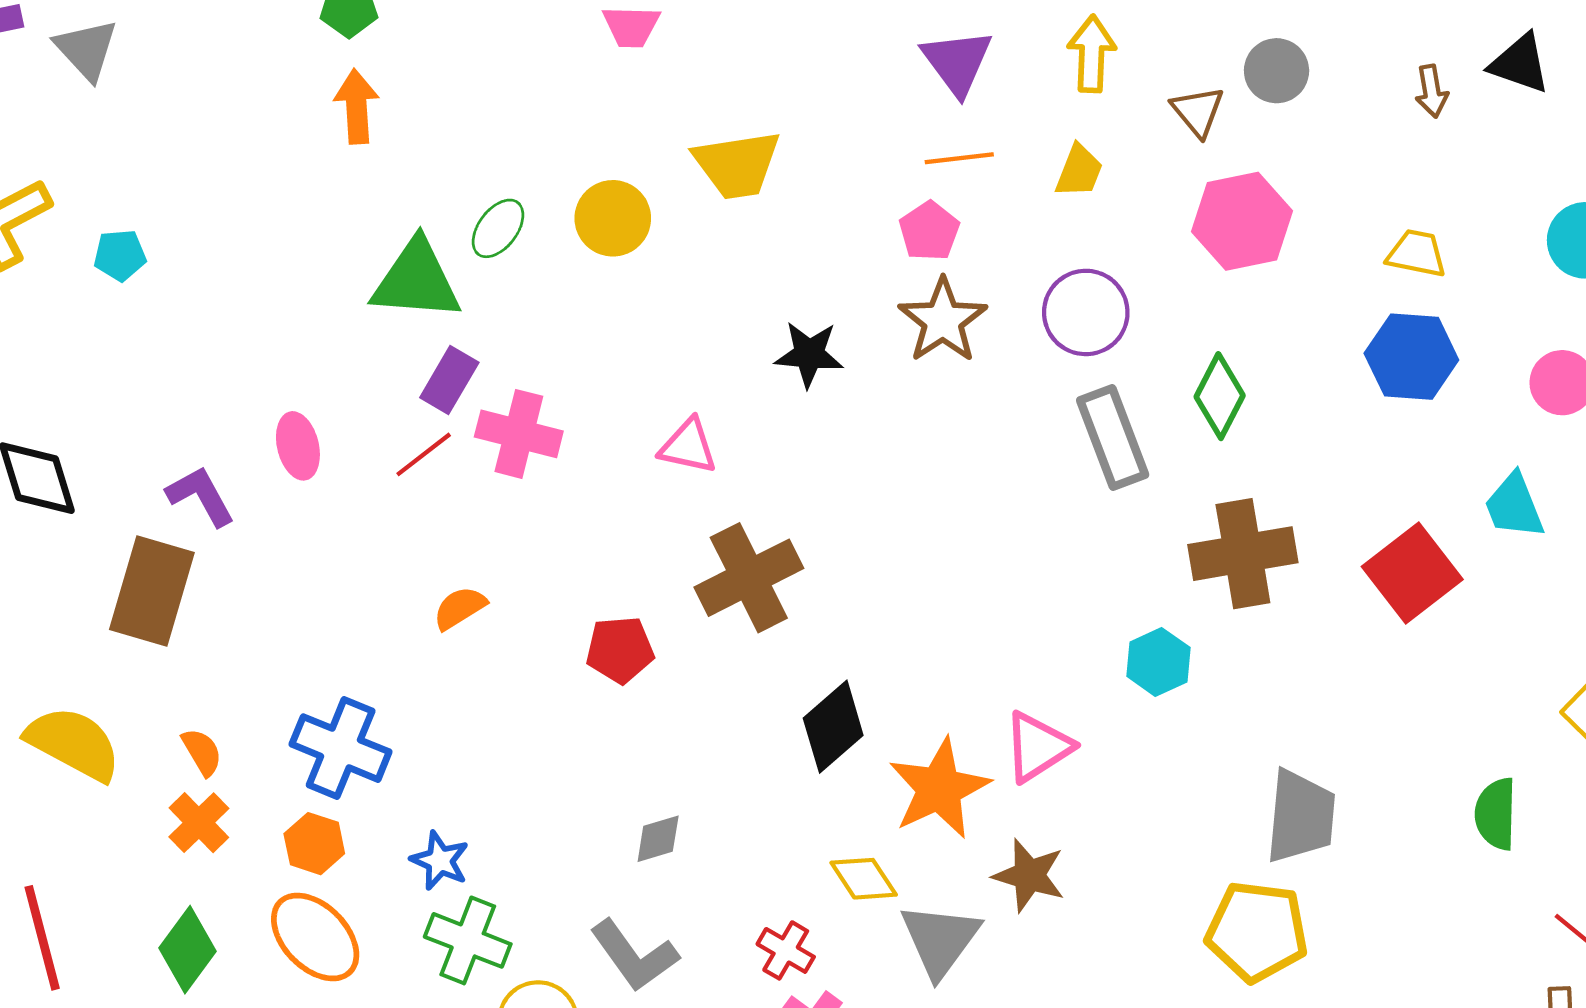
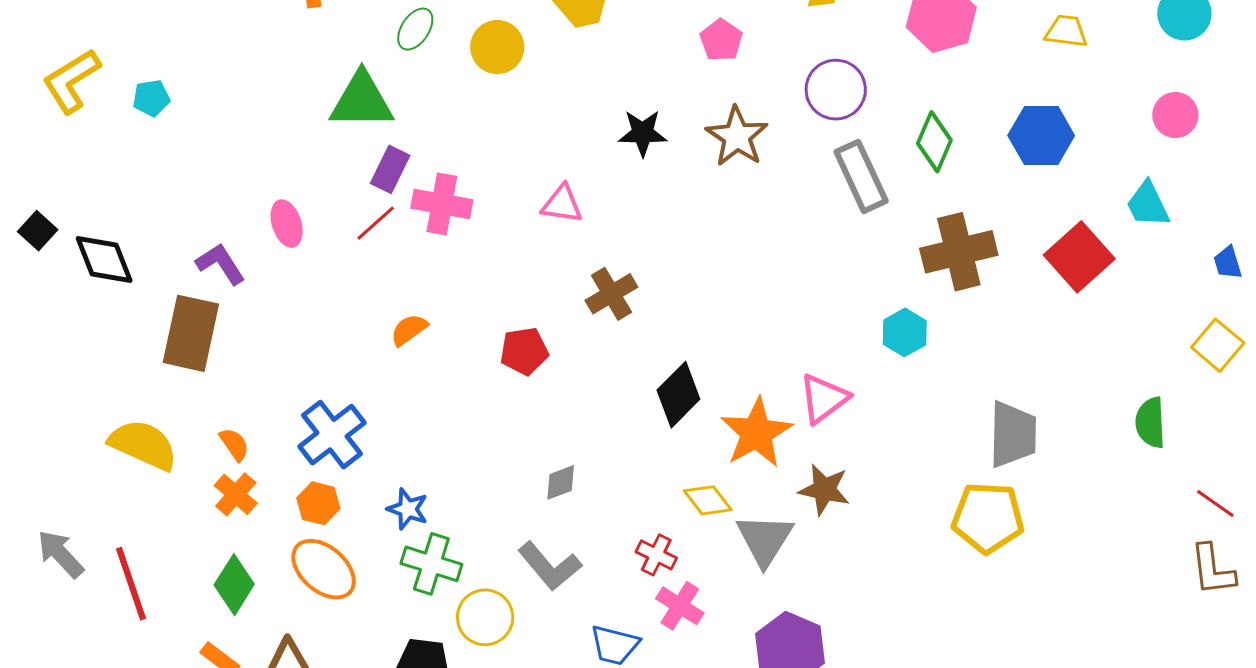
green ellipse: (498, 228) -> (415, 29), moved
brown star: (943, 321) -> (737, 136), moved
blue hexagon: (1411, 357) -> (1041, 136), moved
brown cross: (749, 578) -> (611, 294), size x0.7
blue cross: (341, 748) -> (332, 435), turned 34

